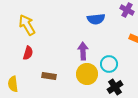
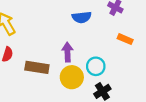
brown rectangle: (49, 76) -> (37, 67), moved, size x1.5

